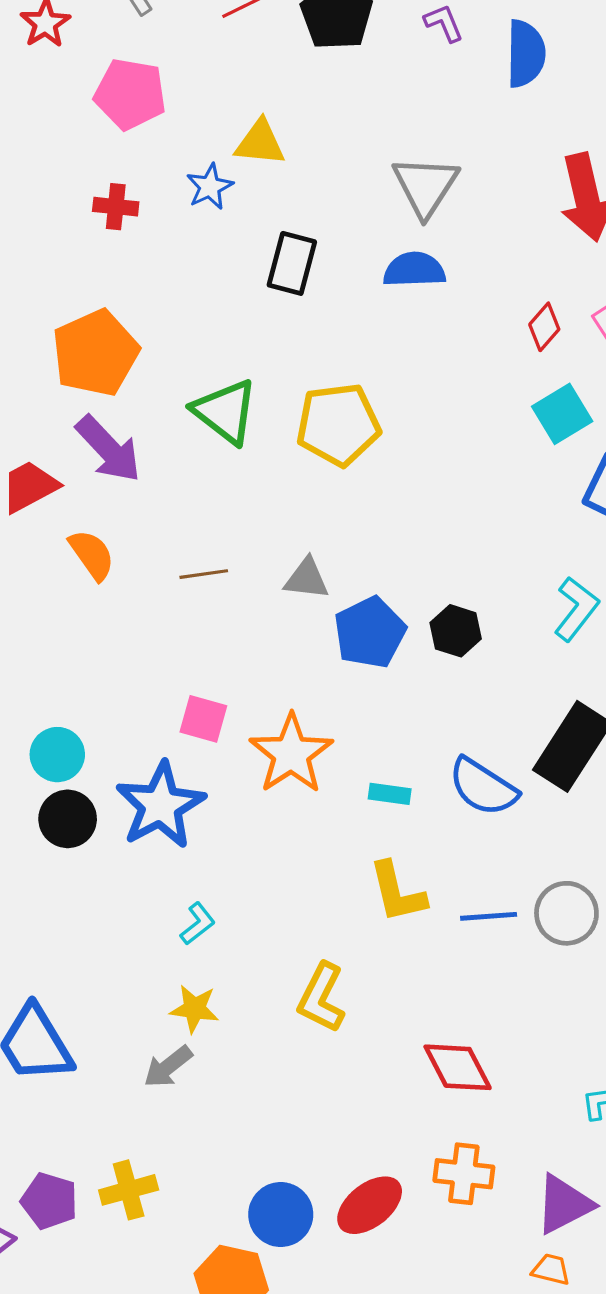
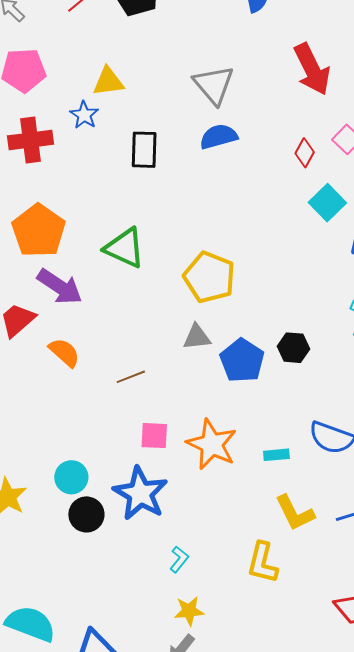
red cross: (116, 207) -> (30, 140), size x1.6
yellow pentagon: (338, 424) -> (209, 277), moved, turned -30
brown line: (204, 574) -> (131, 377), moved
yellow L-shape: (321, 998) -> (262, 563), moved

